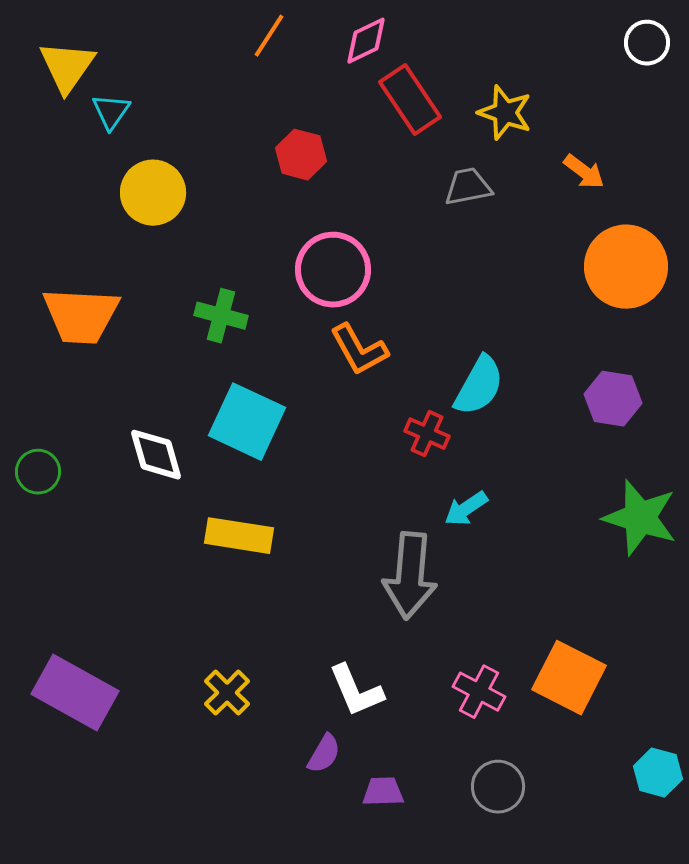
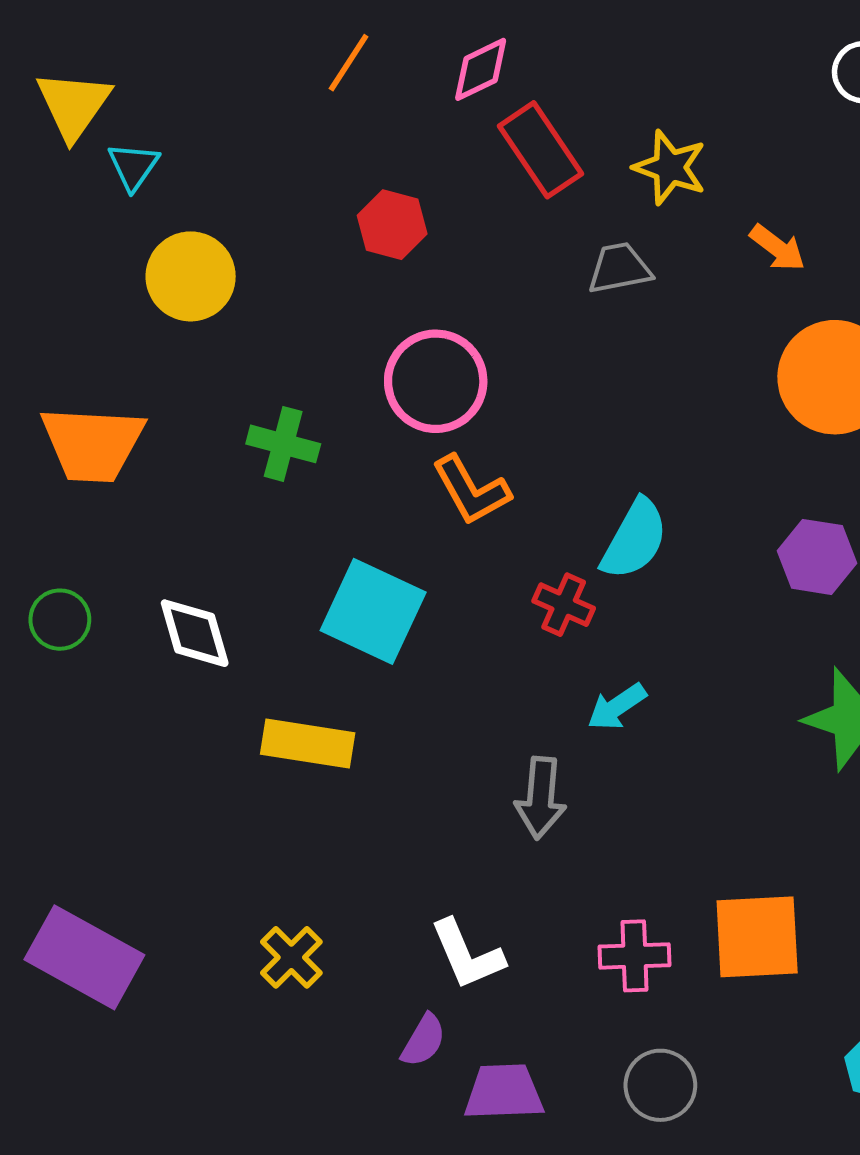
cyan square: (247, 422) -> (373, 611), moved
green circle: (38, 472) -> (60, 620), moved
gray arrow: (410, 576) -> (541, 798), size x0.7
orange square: (569, 678) -> (757, 937), turned -30
pink cross: (479, 692) -> (635, 956), turned -30
purple trapezoid: (383, 792) -> (504, 1092), size x1.4

